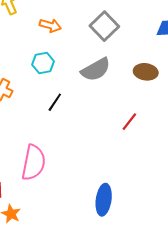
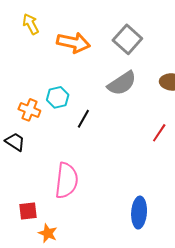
orange arrow: (50, 26) -> (73, 43), size x1.5
cyan hexagon: (43, 63) -> (58, 97), moved

